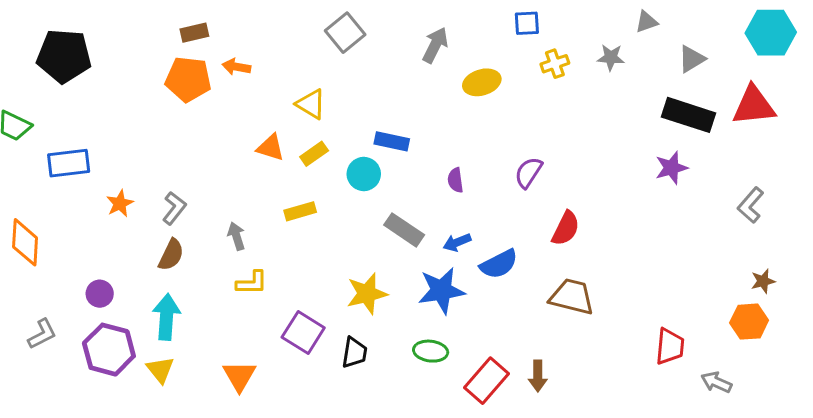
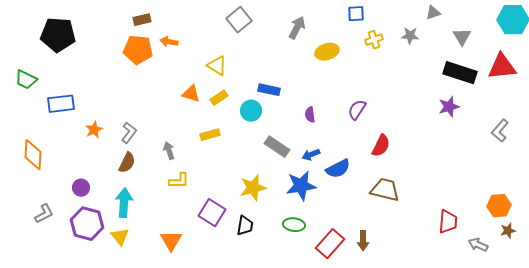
gray triangle: (692, 59) -> (462, 37), turned -30
brown star: (763, 281) -> (508, 231), moved

